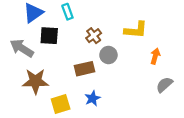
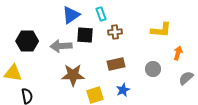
brown cross: (94, 36) -> (115, 32), moved, turned 32
gray arrow: (22, 48) -> (61, 46), turned -35
gray circle: (108, 55) -> (153, 69), moved

